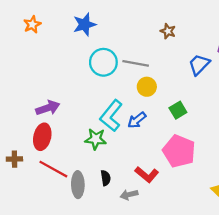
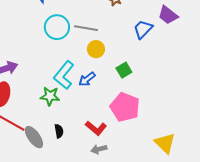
gray ellipse: (78, 185) -> (34, 137), turned -35
gray arrow: (129, 195) -> (99, 149), moved

